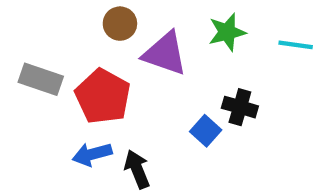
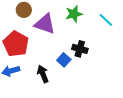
cyan line: (296, 45) -> (106, 20), turned 35
black arrow: (137, 169) -> (43, 74), moved

